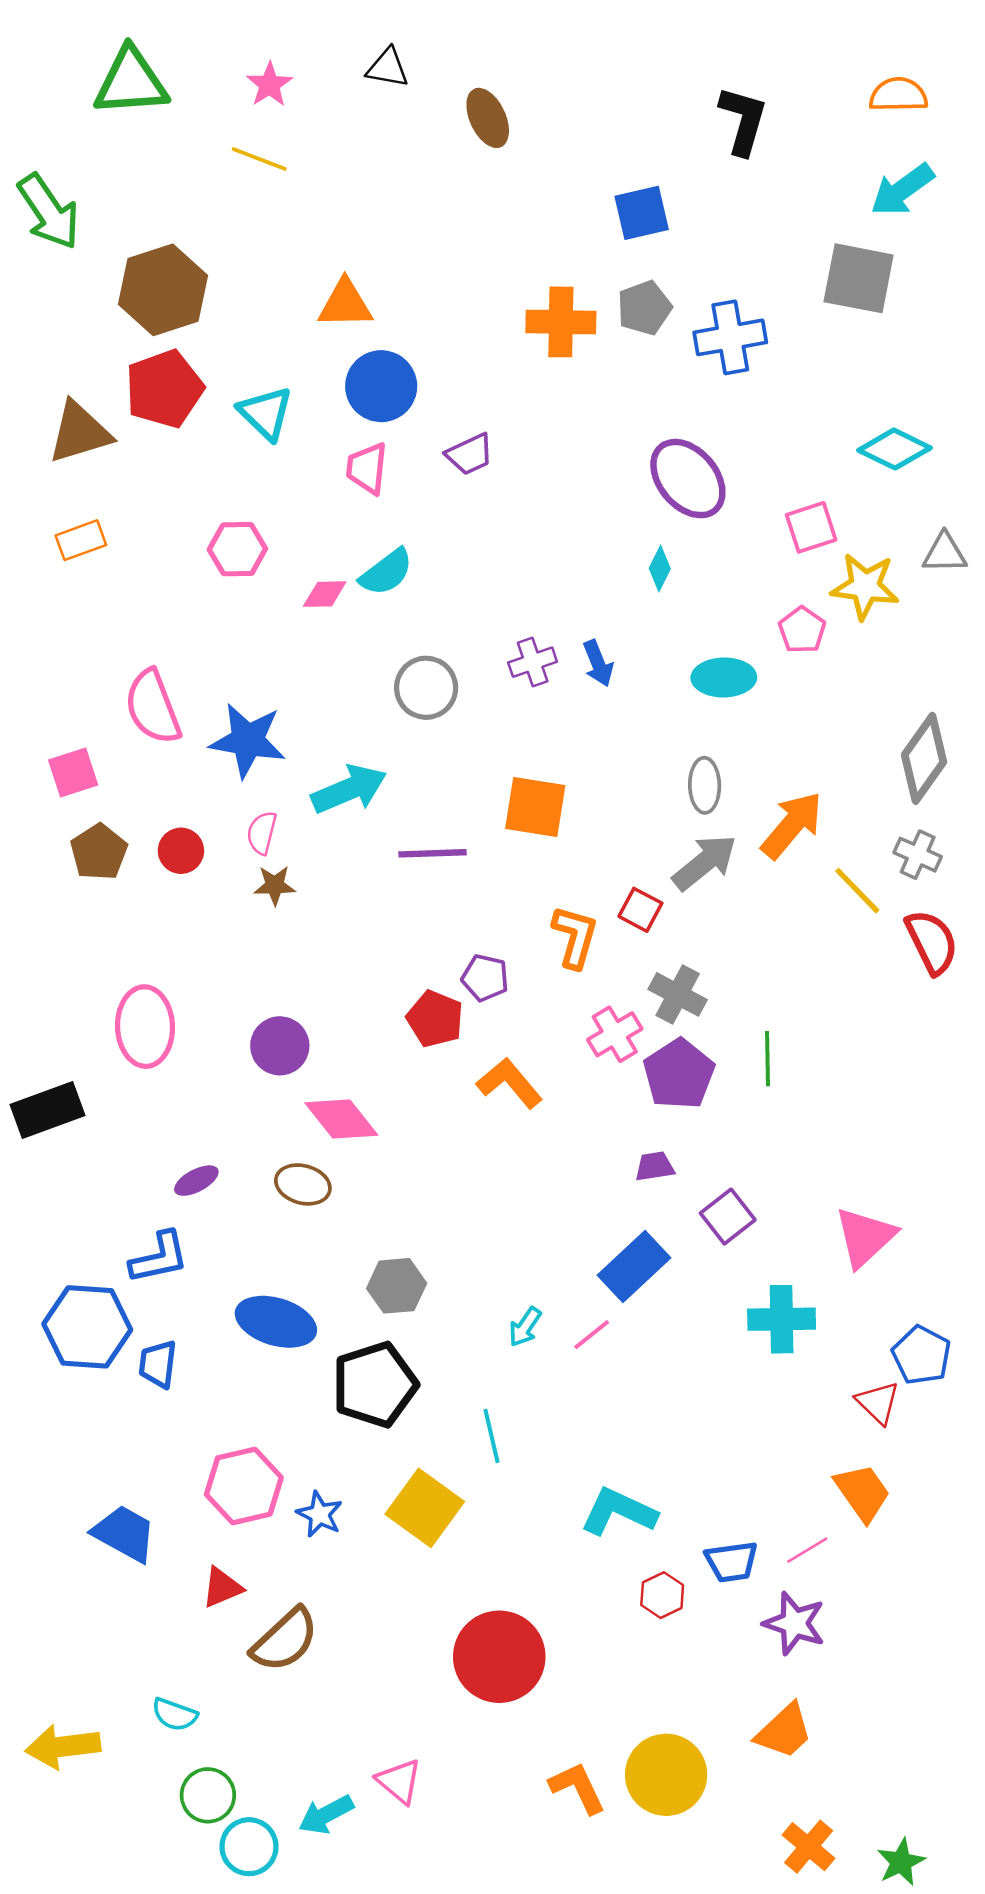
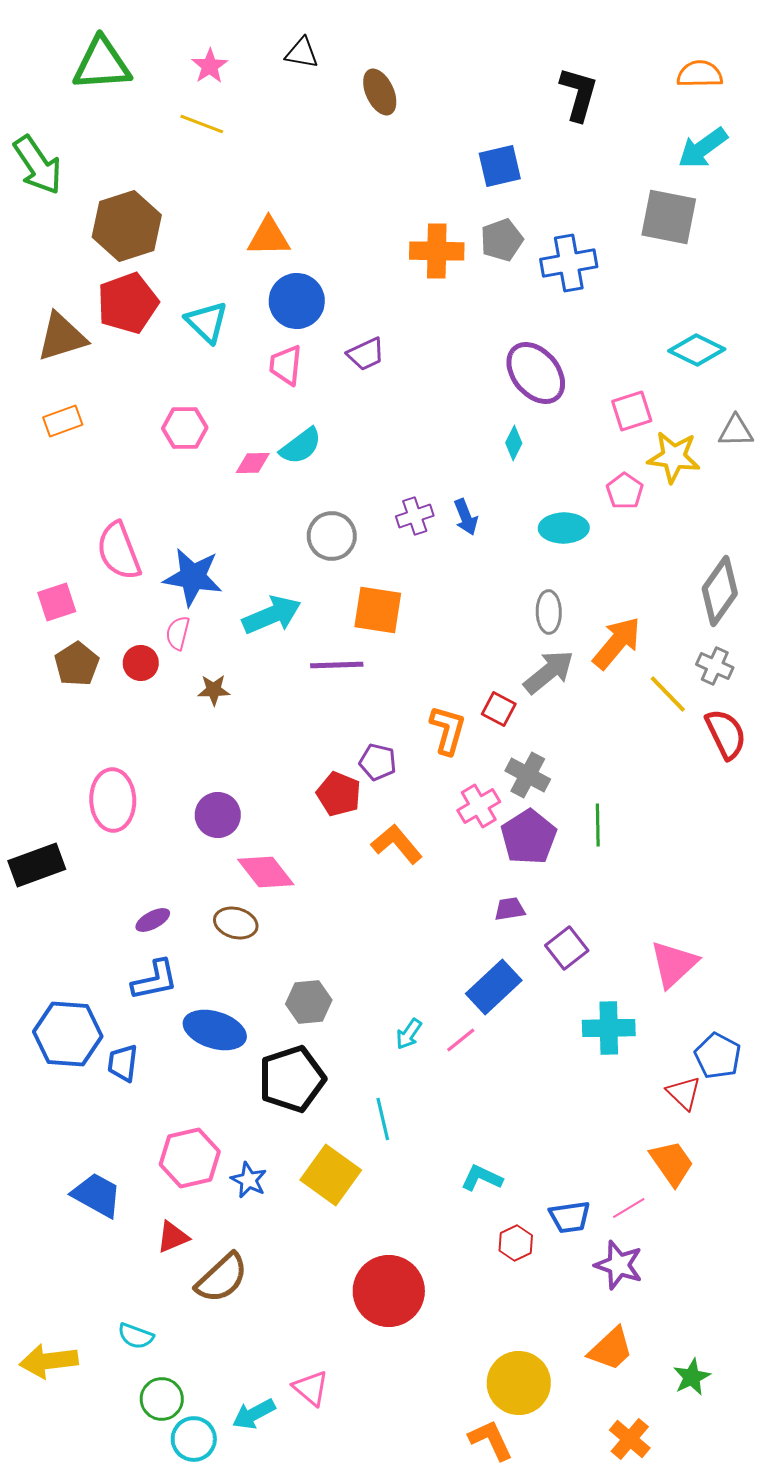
orange square: (535, 807) -> (378, 610), moved
pink semicircle: (262, 833) -> (178, 633), moved
blue L-shape: (159, 1258) -> (155, 980), moved
cyan L-shape: (619, 1512) -> (482, 1178), size x0.7
orange L-shape: (578, 1788) -> (491, 1440), moved
green star: (901, 1862) -> (692, 1377), moved

